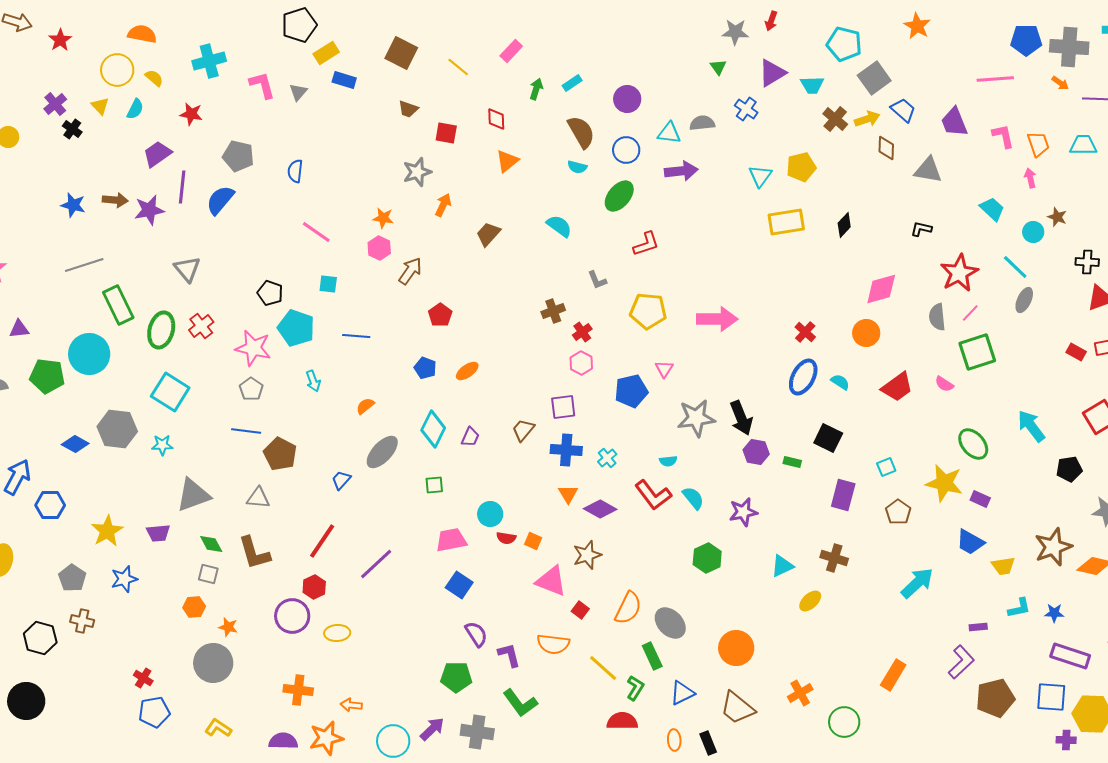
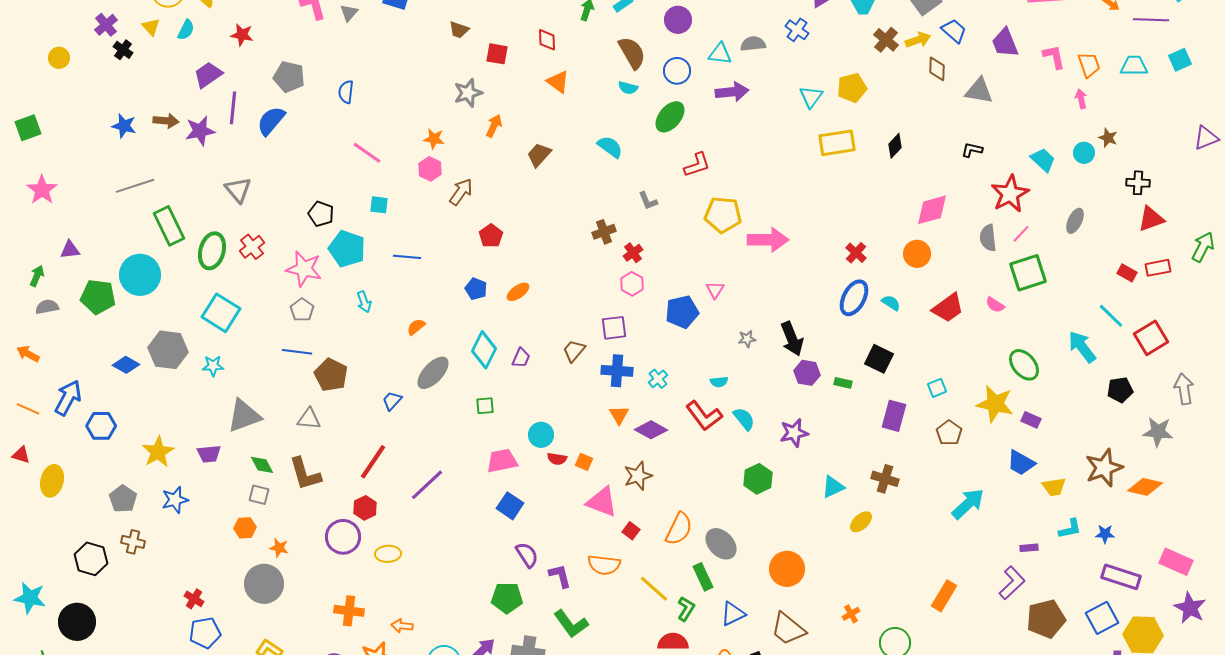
orange triangle: (507, 161) -> (558, 82), turned -45
cyan trapezoid: (992, 209) -> (1043, 160), moved
cyan line: (1015, 267) -> (1111, 316), moved
yellow pentagon: (648, 311) -> (723, 215), moved
gray star: (696, 418) -> (747, 339), size x0.5
orange cross: (800, 693) -> (851, 614), size x0.7
blue square: (1051, 697) -> (1102, 618), turned -32

